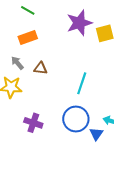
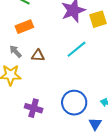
cyan line: (82, 83) -> (77, 49), moved, turned 35
blue triangle: (96, 134) -> (95, 124), moved

